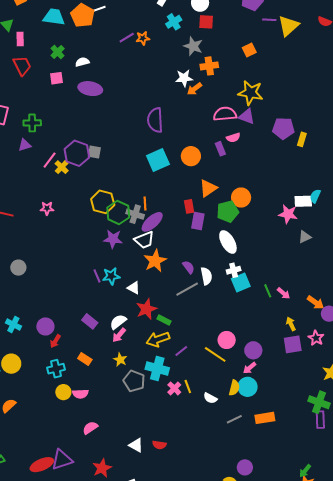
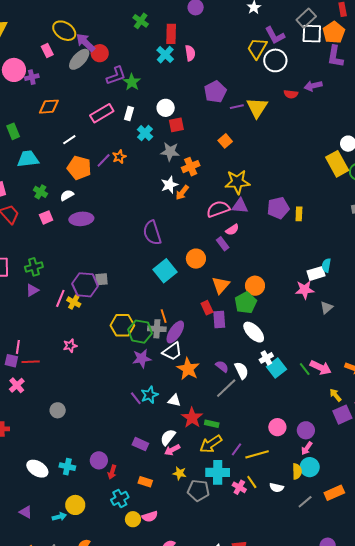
orange pentagon: (83, 15) -> (79, 168), moved
pink arrow: (284, 293) -> (321, 367), size x1.5
pink arrow: (119, 335) -> (172, 450), turned 35
yellow line: (215, 354) -> (257, 454), moved, turned -35

